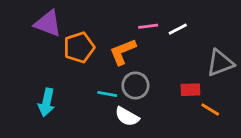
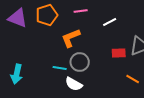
pink line: (148, 26) -> (81, 11), moved
orange pentagon: (79, 47) -> (47, 15), moved
red rectangle: (190, 90) -> (119, 53), moved

